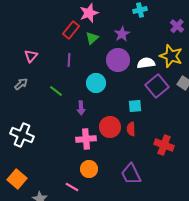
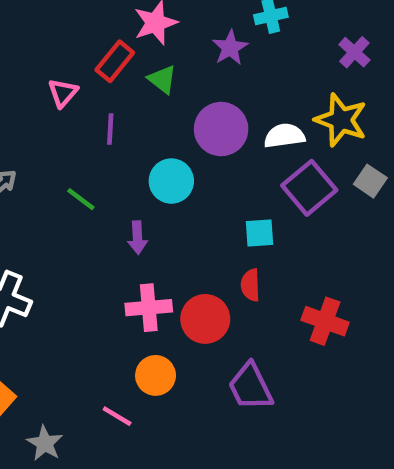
purple star: (122, 34) -> (230, 48), moved
green triangle: (92, 38) -> (162, 79), turned -40
pink triangle: (31, 56) -> (63, 93), moved
red circle: (110, 127) -> (205, 319), moved

